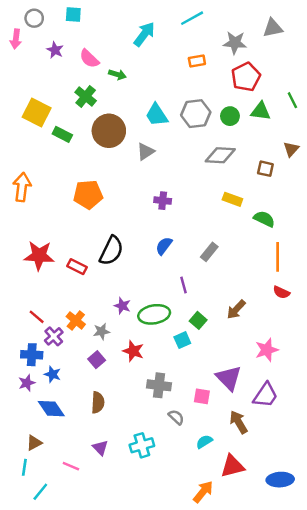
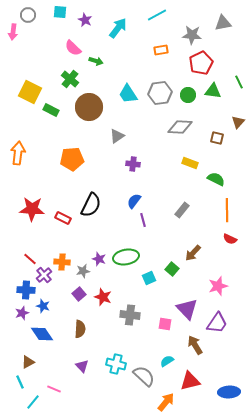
purple star: (55, 50) -> (85, 20), moved
gray triangle: (146, 152) -> (117, 136), moved
gray rectangle: (209, 252) -> (182, 210), moved
purple line: (183, 285) -> (143, 220), moved
purple star: (122, 306) -> (99, 259), moved
orange cross: (76, 320) -> (62, 262), turned -35
green square: (198, 320) -> (172, 269), moved
red star: (133, 351) -> (103, 297), moved
gray semicircle: (176, 417) -> (144, 376), moved, size x1.6
cyan cross: (142, 445) -> (116, 364), turned 30
pink line: (71, 466) -> (54, 389), moved
cyan line: (24, 467) -> (20, 382), turned -32

